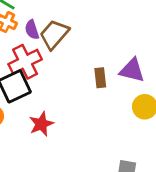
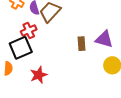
red cross: (25, 62) -> (29, 30), size x0.7

